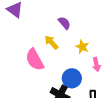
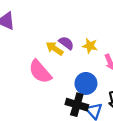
purple semicircle: (64, 23) -> (66, 43), moved

